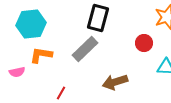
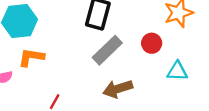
gray rectangle: (85, 49) -> (107, 50), moved

